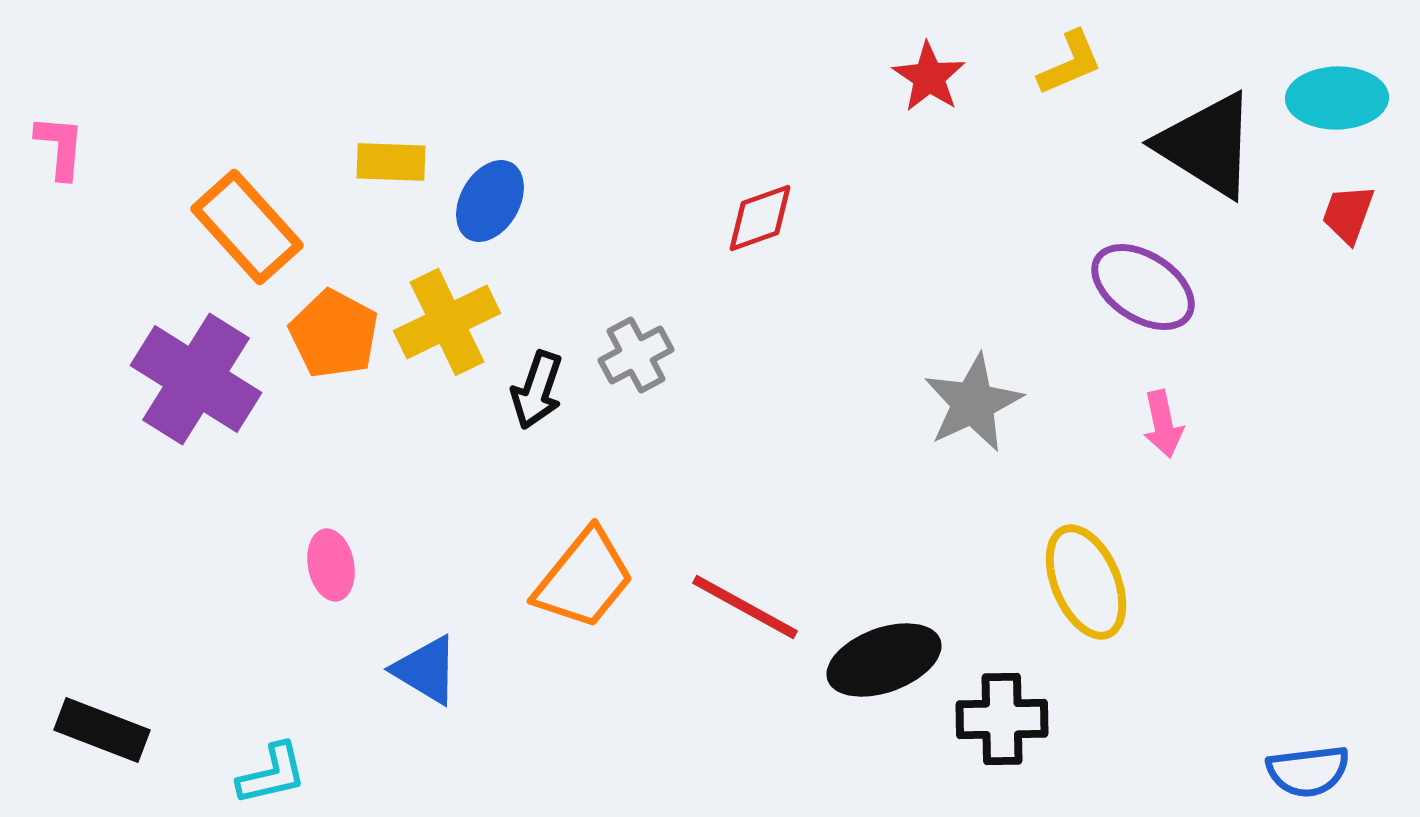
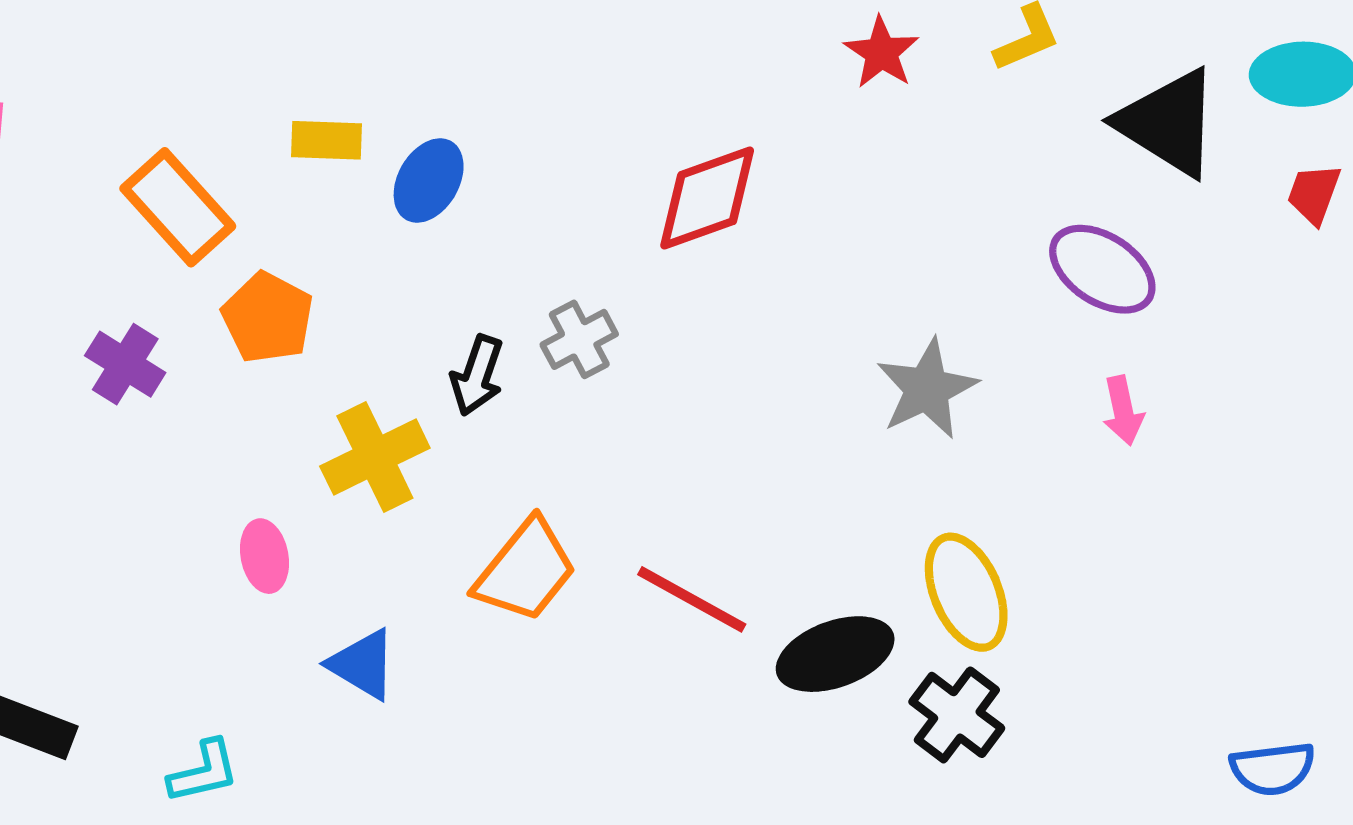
red diamond: (760, 218) -> (707, 198), size x1.5
yellow cross: (447, 322) -> (375, 457), moved
purple cross: (196, 379) -> (125, 364), size x0.6
yellow ellipse: (1086, 582) -> (966, 592), moved
black cross: (1002, 719) -> (957, 715), turned 38

